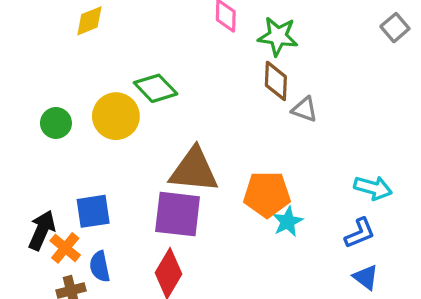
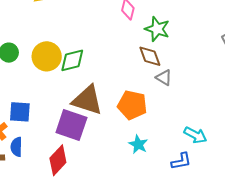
brown diamond: (276, 81) -> (150, 56), turned -35
green diamond: (156, 88) -> (72, 60), moved, turned -72
orange pentagon: (267, 194) -> (132, 105), moved
cyan star: (288, 222) -> (138, 144), turned -30

